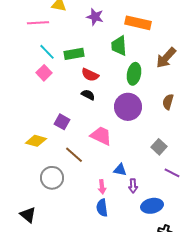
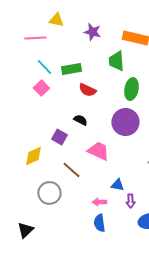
black semicircle: (88, 95) -> (80, 120), moved
yellow diamond: (36, 141) -> (33, 156), turned -40
pink arrow: (102, 187) -> (99, 202), turned 96
black triangle: (28, 215) -> (25, 230), turned 36

